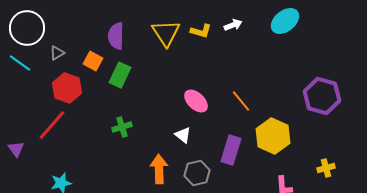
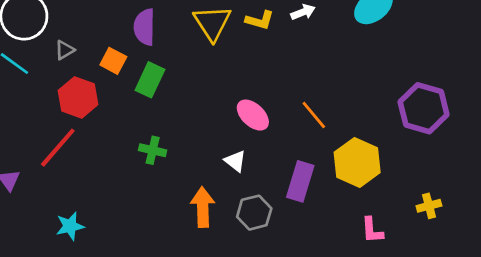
green cross: (122, 127) -> (153, 150), turned 30

